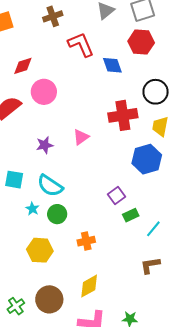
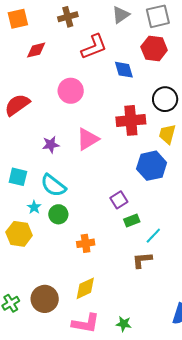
red L-shape: (81, 45) -> (94, 47), turned 88
red diamond: (23, 66) -> (36, 50), moved
pink circle: (44, 92) -> (71, 91), moved
pink triangle: (81, 137) -> (88, 139), size x1.4
yellow hexagon: (40, 250) -> (19, 234), moved
brown L-shape: (150, 265) -> (142, 260), moved

